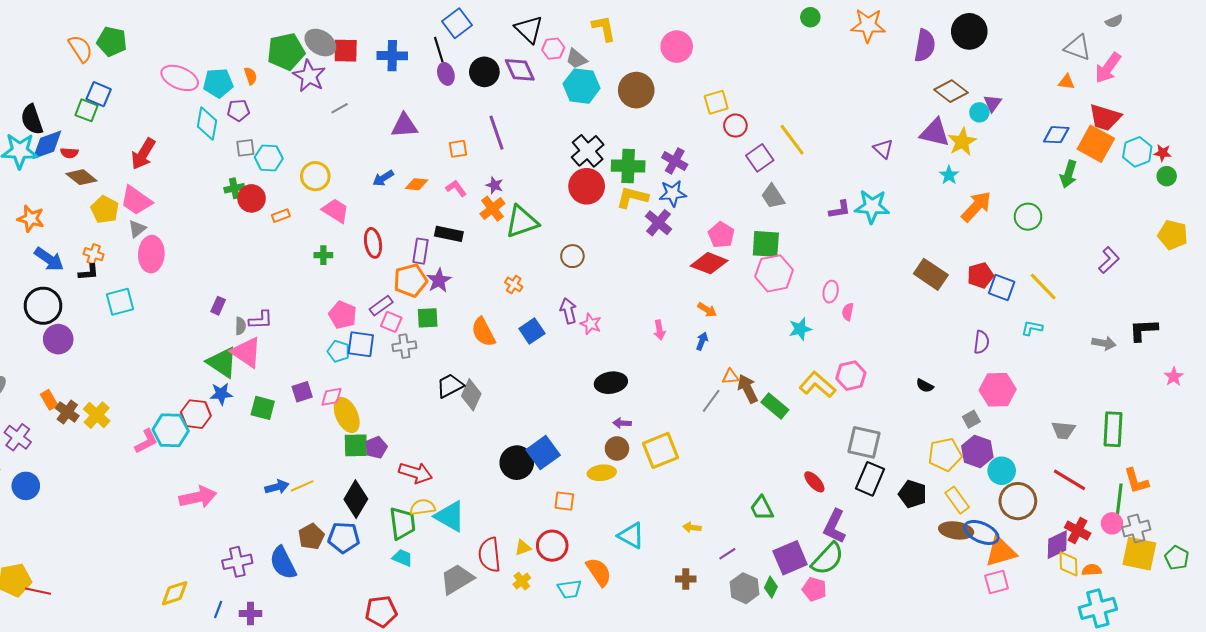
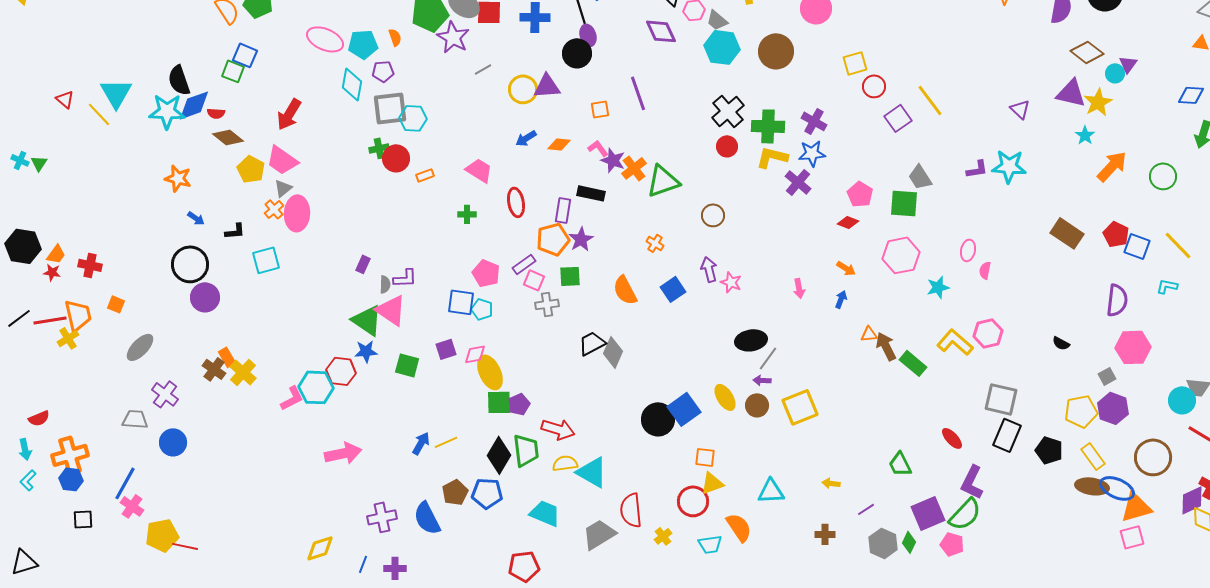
black circle: (484, 72) -> (577, 53), moved
gray square: (245, 148) -> (390, 108), size x1.8
yellow circle: (315, 176) -> (523, 89), moved
purple star: (494, 185) -> (613, 160), moved, size x1.4
red circle: (587, 186) -> (727, 146), size x0.6
gray trapezoid: (773, 196) -> (920, 177), moved
orange cross: (94, 254) -> (274, 209), moved, turned 30
blue arrow: (49, 259) -> (196, 218), size x0.6
red diamond: (709, 263) -> (848, 222), size x0.6
pink hexagon: (774, 273) -> (901, 255), moved
red pentagon: (980, 275) -> (1116, 234), turned -30
purple semicircle: (981, 342) -> (1117, 300), size x1.4
blue square: (361, 344) -> (461, 302), moved
orange rectangle: (49, 400) -> (227, 357), moved
gray line: (711, 401) -> (768, 358), moved
cyan circle: (1002, 471) -> (1182, 400), moved
yellow ellipse: (602, 473) -> (725, 397), moved, turned 64
blue arrow: (277, 487) -> (421, 443), turned -45
green trapezoid: (402, 523) -> (526, 450), moved
cyan triangle: (631, 536) -> (771, 491), turned -32
yellow triangle: (523, 548) -> (712, 483), moved, size x1.4
cyan trapezoid: (402, 558) -> (545, 513), size x1.5

